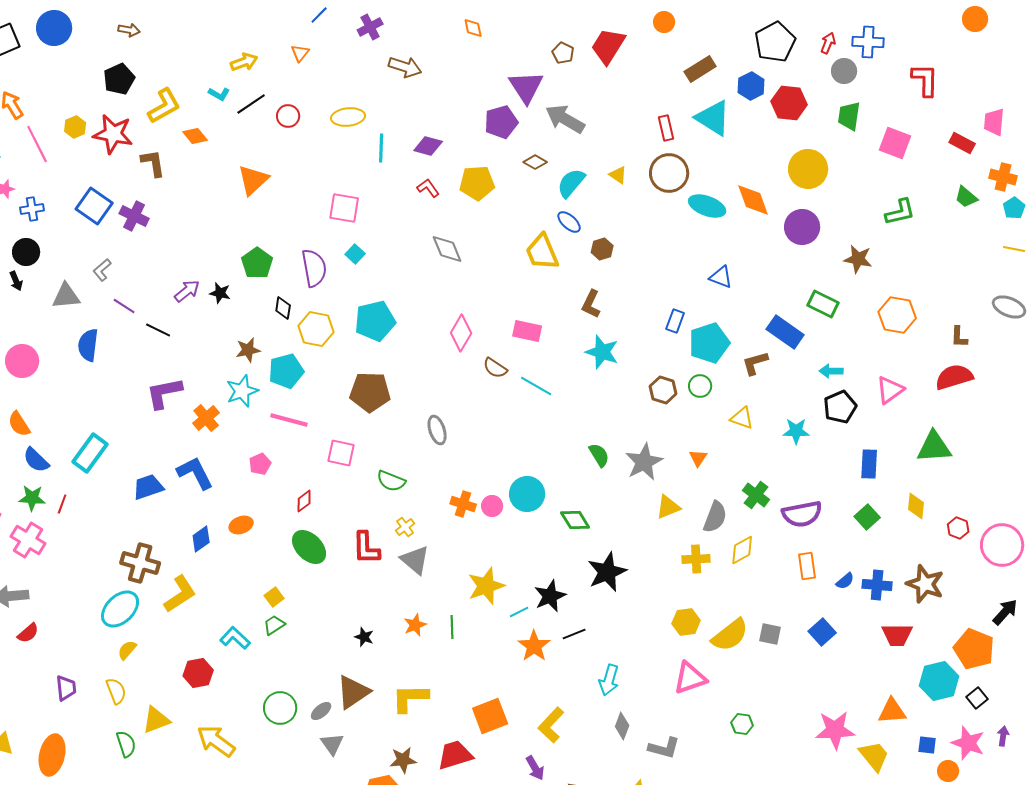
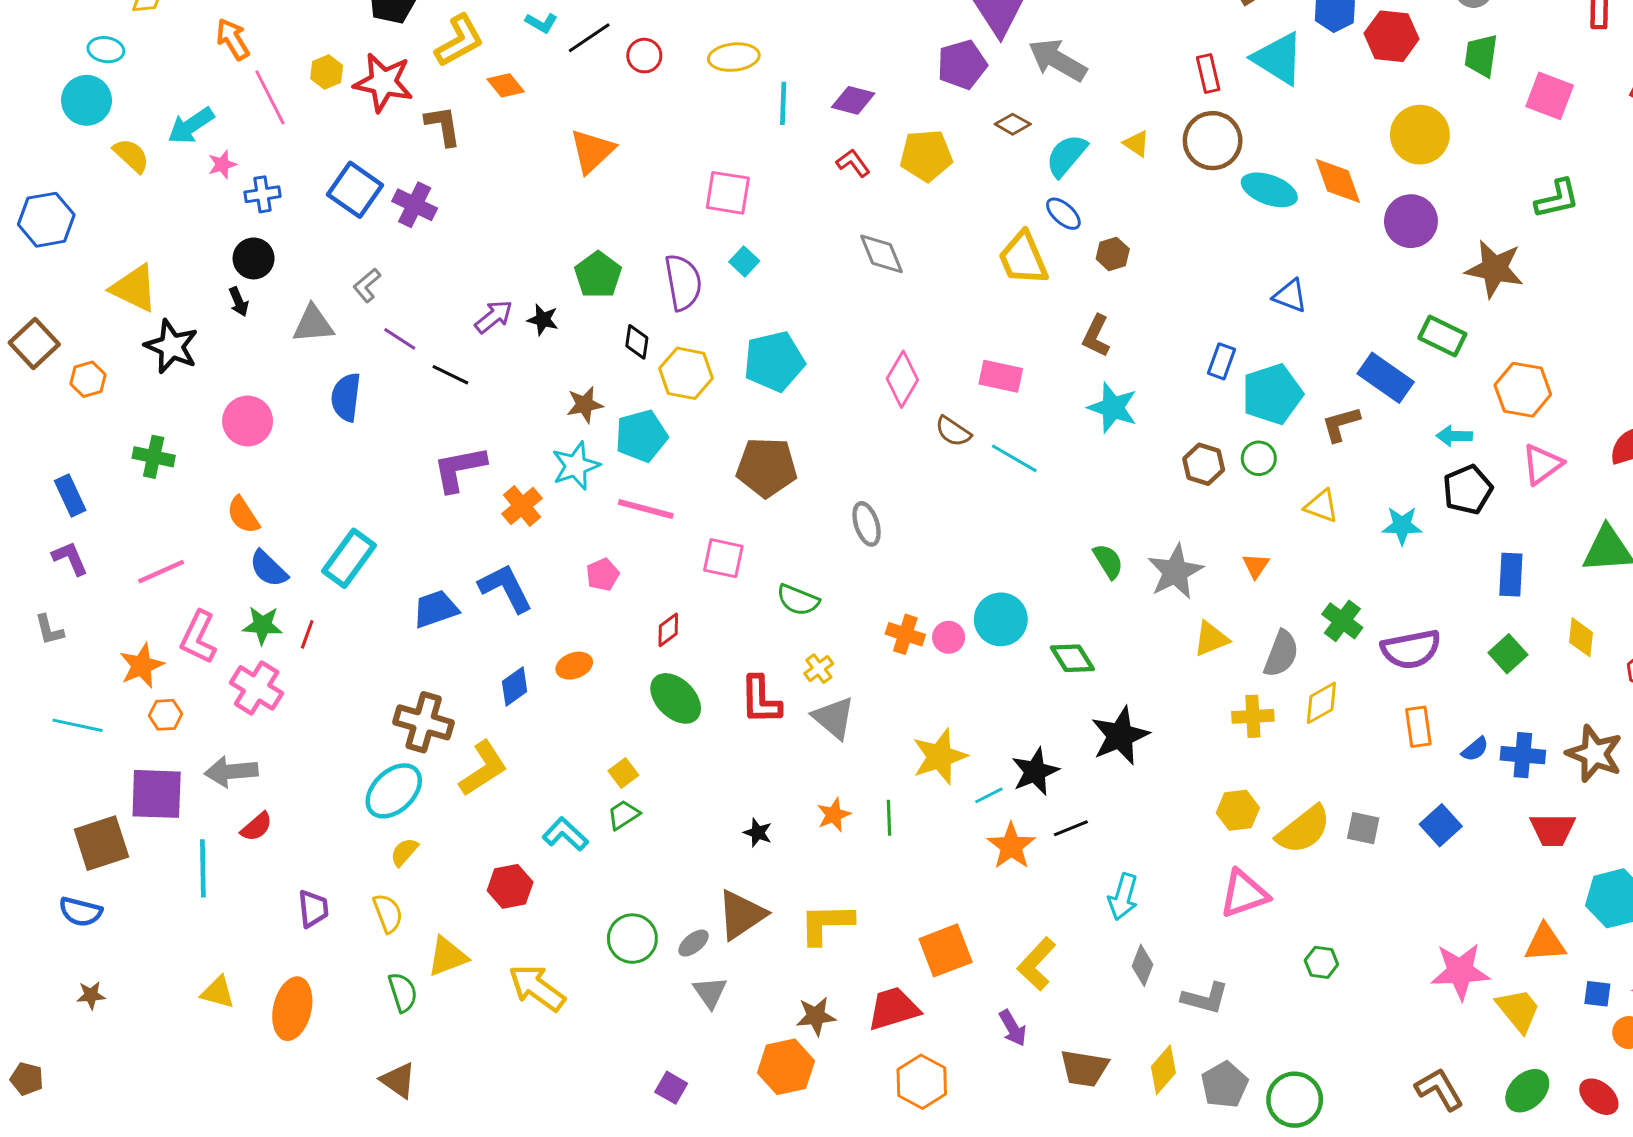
brown star: (858, 259) -> (1494, 269), size x1.4
orange hexagon: (897, 315) -> (1523, 390), moved

